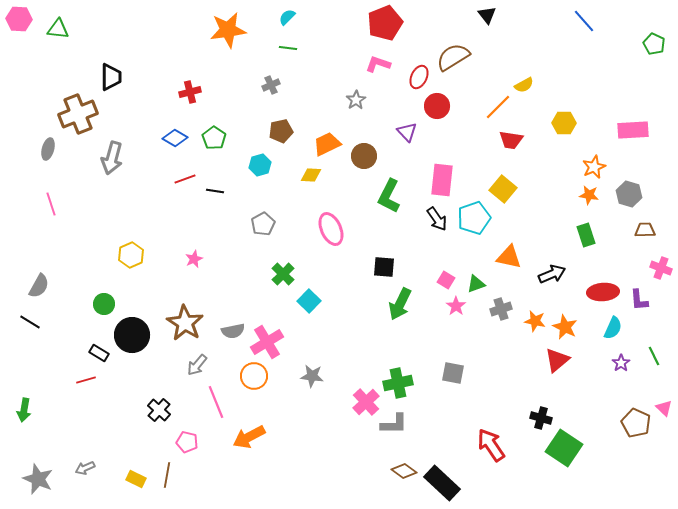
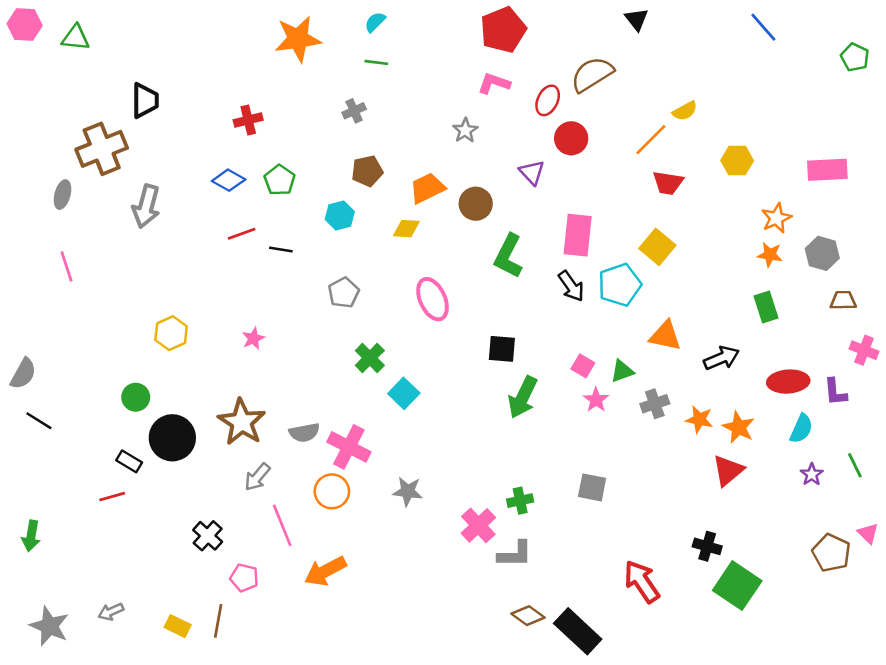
gray semicircle: (39, 286) -> (23, 374), moved
pink cross: (267, 342) -> (349, 447), turned -32
green cross: (398, 383) -> (520, 501), size x0.7

